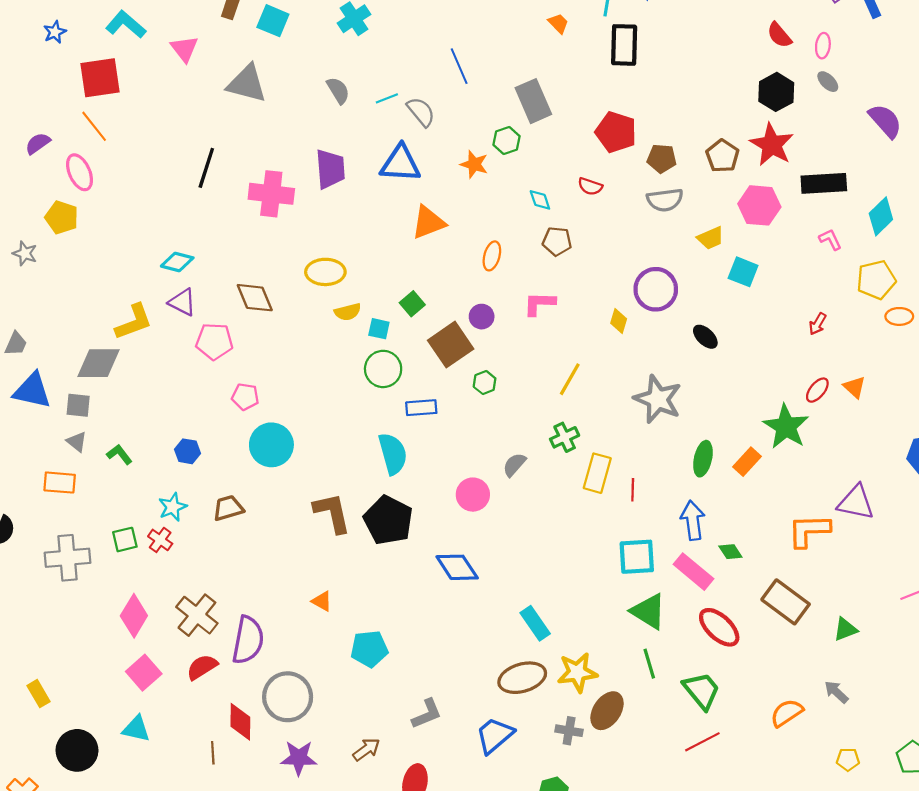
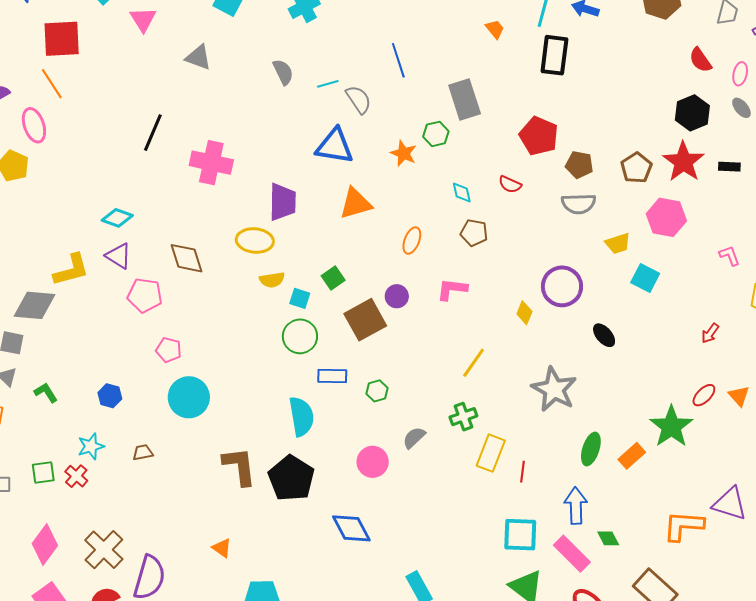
gray triangle: (247, 84) -> (198, 57), size x0.7
purple trapezoid: (330, 169) -> (283, 202), moved
black rectangle: (824, 183) -> (729, 167), moved, size x0.5
green hexagon: (485, 383) -> (377, 391), moved
brown trapezoid: (228, 508) -> (143, 452), size x0.7

